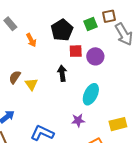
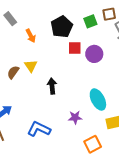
black arrow: (62, 73) -> (52, 86), moved
yellow triangle: (31, 84) -> (31, 66), moved
cyan ellipse: (91, 94) -> (98, 99), moved, turned -55

